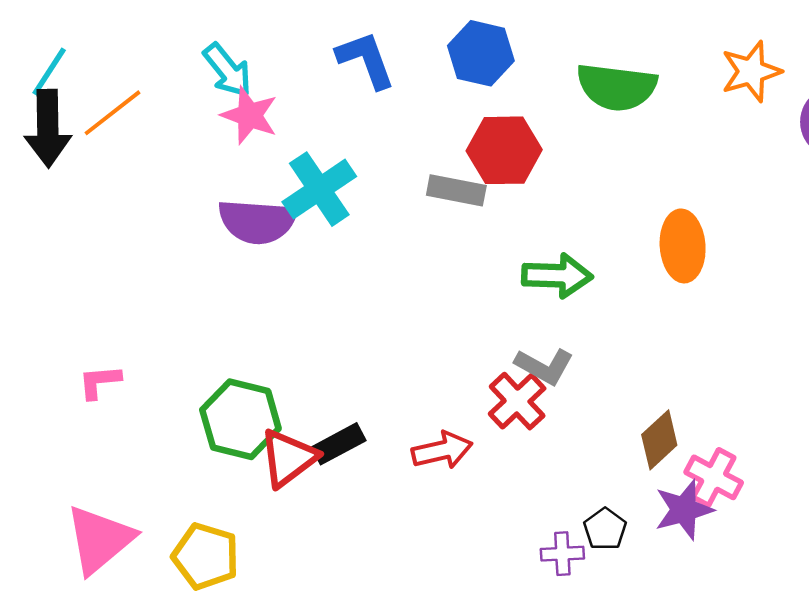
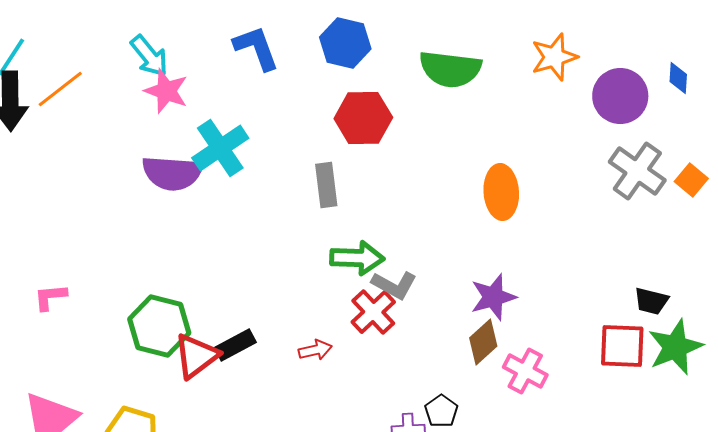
gray rectangle: (456, 190) -> (326, 185), moved, turned 72
green arrow: (557, 276) -> (357, 258), moved
red arrow: (442, 450) -> (315, 350), size x0.7
purple star: (684, 510) -> (493, 297), moved

